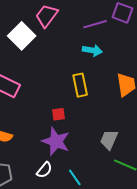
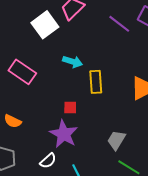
purple line: (95, 24) -> (119, 24), turned 45
cyan arrow: (92, 50) -> (73, 62), moved

